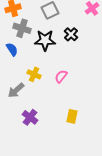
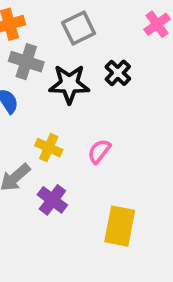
yellow rectangle: (72, 116) -> (120, 226), size x1.5
purple cross: (30, 117) -> (52, 200), moved

